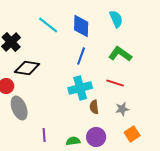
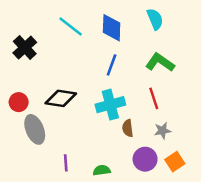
black diamond: (27, 68) -> (61, 98), moved
red line: (115, 83) -> (154, 98), turned 54
purple circle: (96, 137) -> (145, 159), moved

